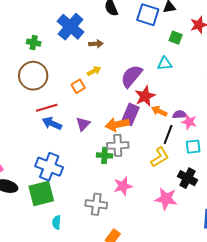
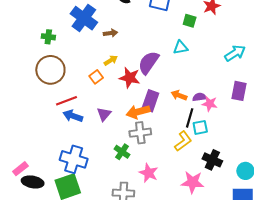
red star: (145, 96) -> (130, 78), moved, turned -30
cyan square: (193, 147) -> (200, 127), moved
green cross: (104, 155) -> (122, 152), moved, turned 35
pink star: (123, 186) -> (149, 173), turned -30

